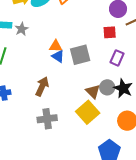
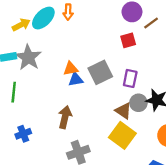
gray star: (22, 29) -> (28, 57), size x1.6
blue triangle: (58, 56) -> (76, 79), turned -32
purple rectangle: (117, 58) -> (130, 78), moved

